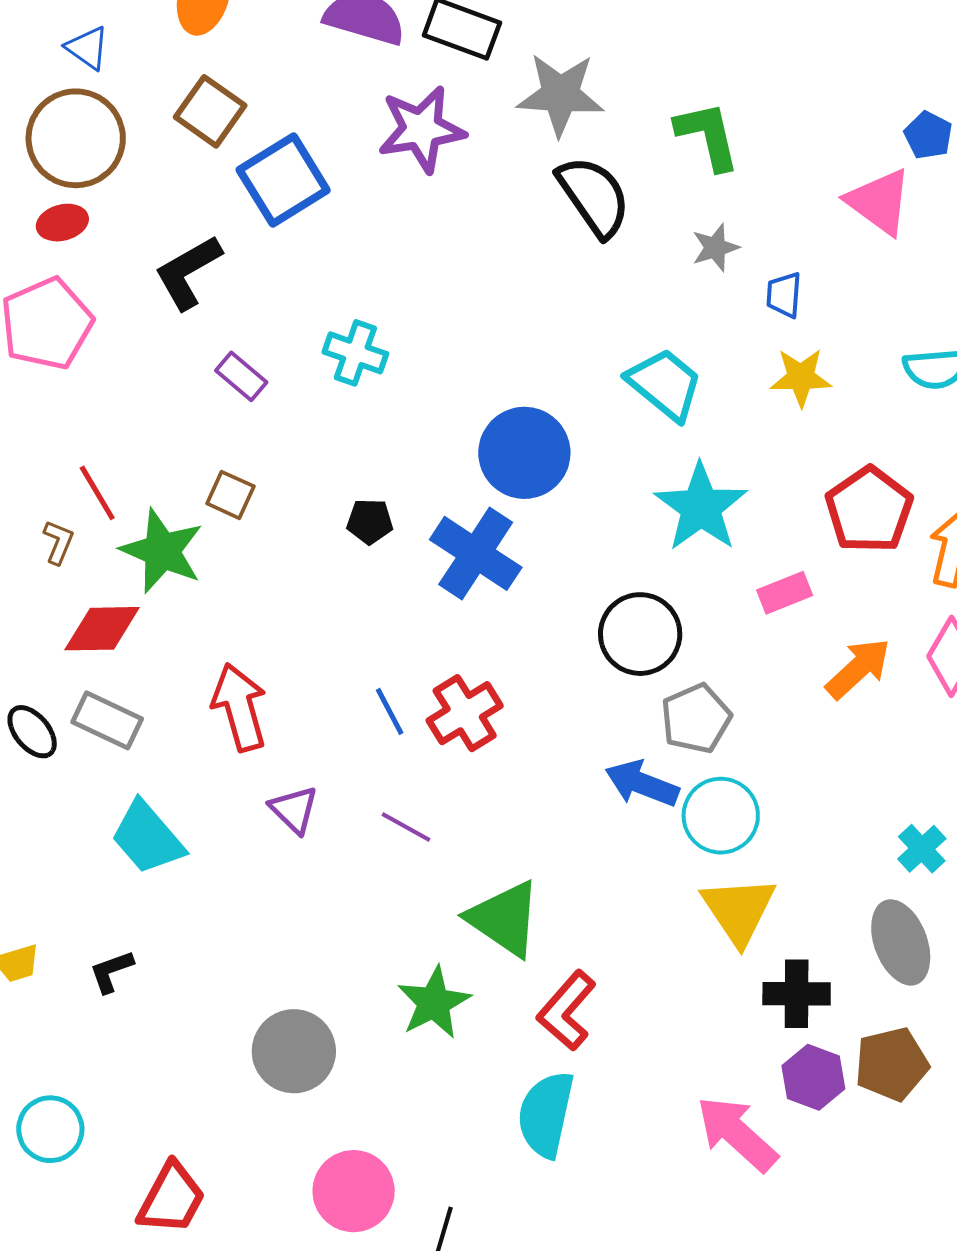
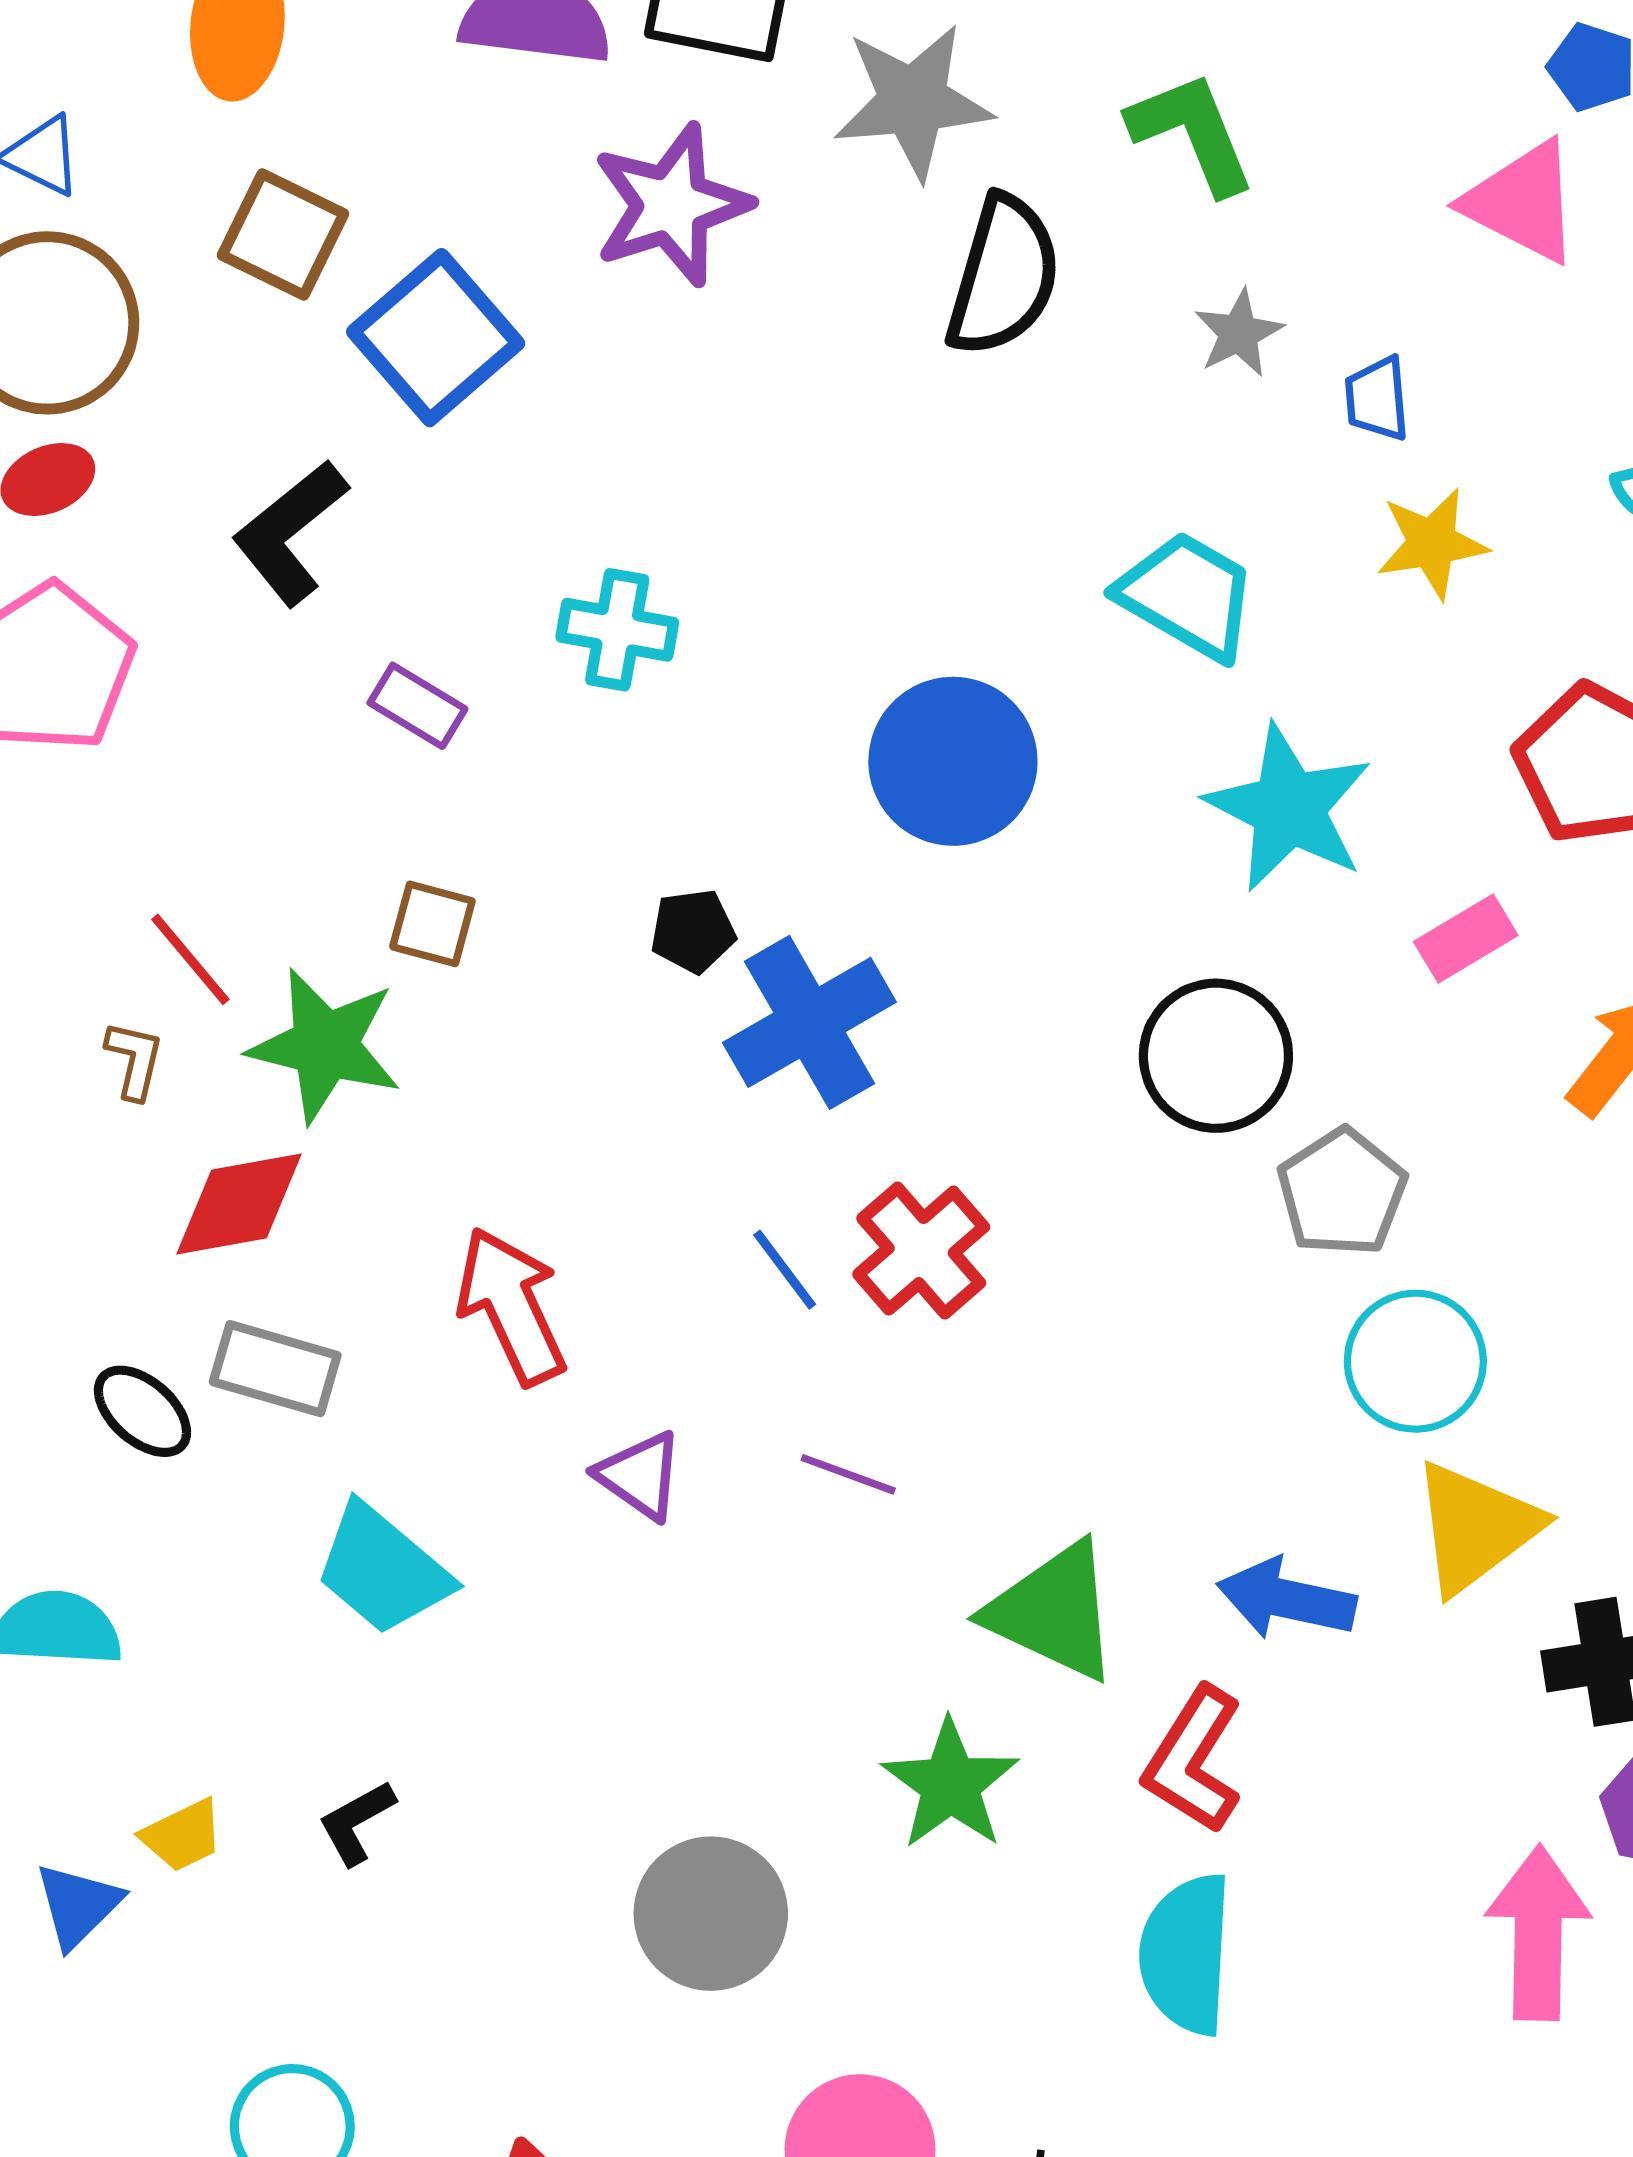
black semicircle: (594, 196) -> (1003, 276), turned 60
blue cross: (476, 553) -> (809, 1022), moved, turned 36
blue arrow: (642, 784) -> (1286, 1599), moved
yellow triangle: (739, 910) -> (1476, 1527), turned 36
pink arrow: (737, 1134) -> (1538, 1933), turned 58

